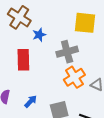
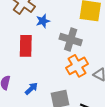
gray cross: (67, 52) -> (71, 39), turned 30

